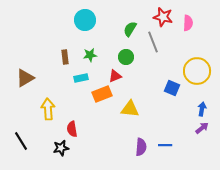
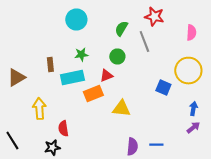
pink semicircle: (188, 23) -> (191, 32), moved
brown rectangle: (65, 57) -> (50, 64), moved
cyan rectangle: (81, 78) -> (72, 78), size x1.6

